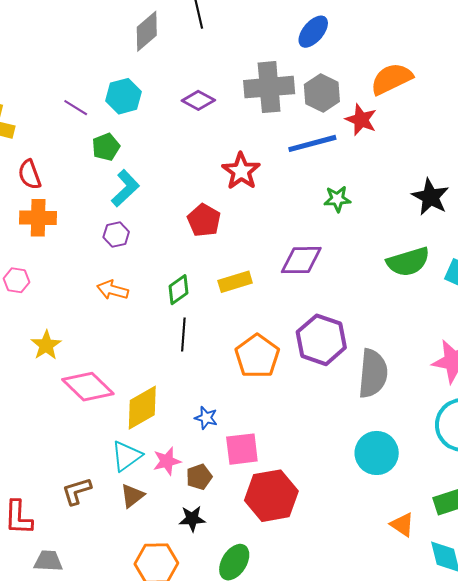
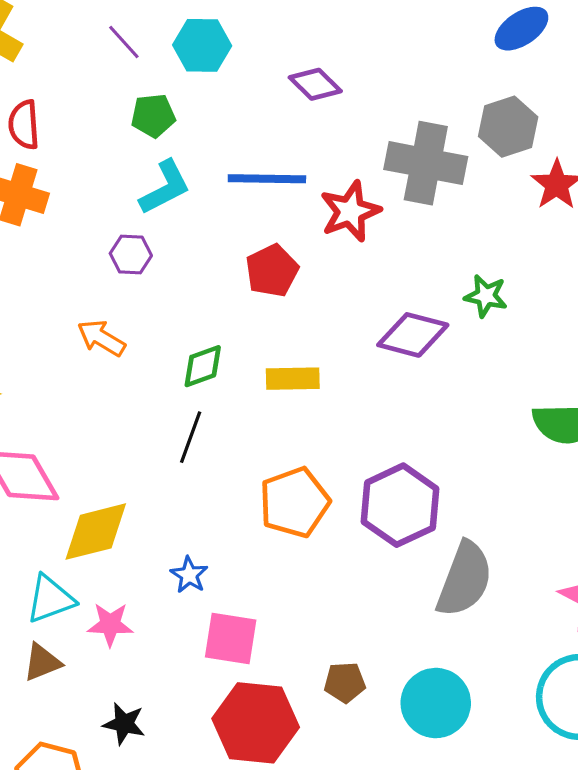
gray cross: (269, 87) -> (426, 163), moved
blue line: (312, 143) -> (267, 179), moved
purple diamond: (301, 260) -> (413, 335), moved
brown pentagon: (199, 477) -> (345, 682), moved

